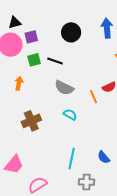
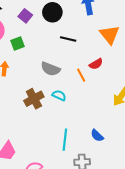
purple square: (31, 37) -> (25, 16), moved, turned -32
black line: (55, 61) -> (68, 39), moved
brown cross: (31, 121) -> (34, 99), moved

